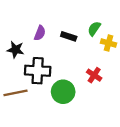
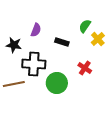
black rectangle: (69, 36) -> (62, 42), moved
yellow cross: (109, 43) -> (98, 39), turned 32

